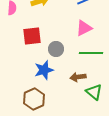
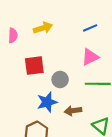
brown arrow: (78, 77) -> (73, 111), moved

